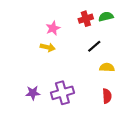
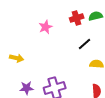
yellow arrow: (48, 47) -> (17, 58), moved

